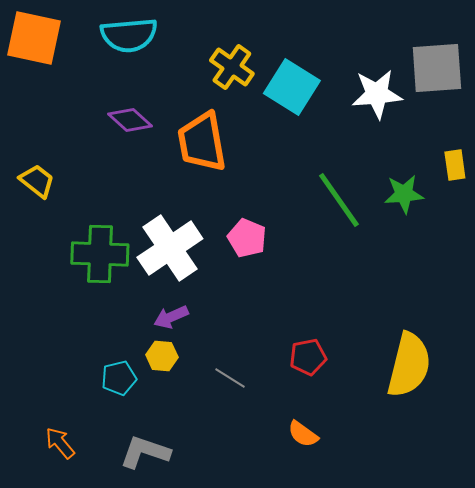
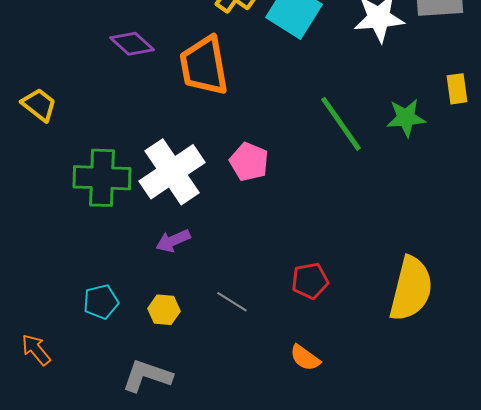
yellow hexagon: (162, 356) -> (164, 310), moved
cyan pentagon: (119, 378) -> (101, 302), moved
orange arrow: (60, 443) -> (36, 350), moved

